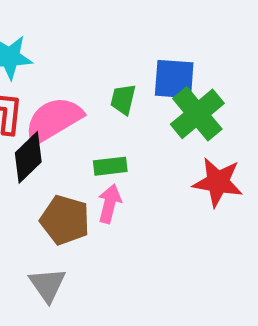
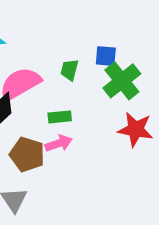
blue square: (174, 79) -> (106, 56), size x0.7
pink arrow: (110, 204) -> (59, 143), turned 56

